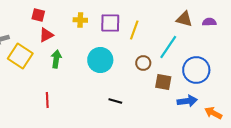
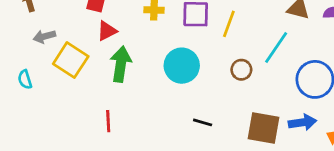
green arrow: (56, 59) -> (121, 64), size x1.4
brown square: (163, 82) -> (264, 128), moved, size x1.4

